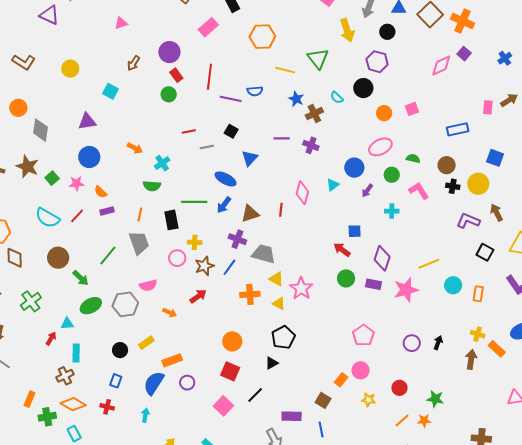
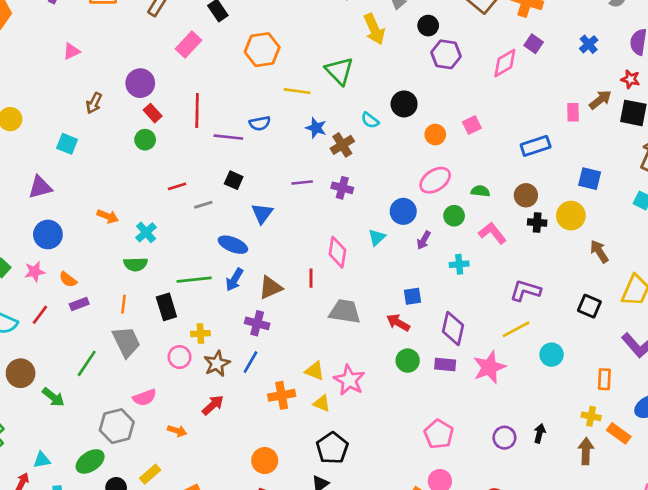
purple hexagon: (377, 62) -> (446, 54), moved
purple L-shape: (468, 221) -> (525, 291), moved
gray trapezoid: (264, 254) -> (345, 311), moved
orange rectangle: (478, 294) -> (604, 379), moved
green ellipse: (91, 306) -> (90, 461), moved

